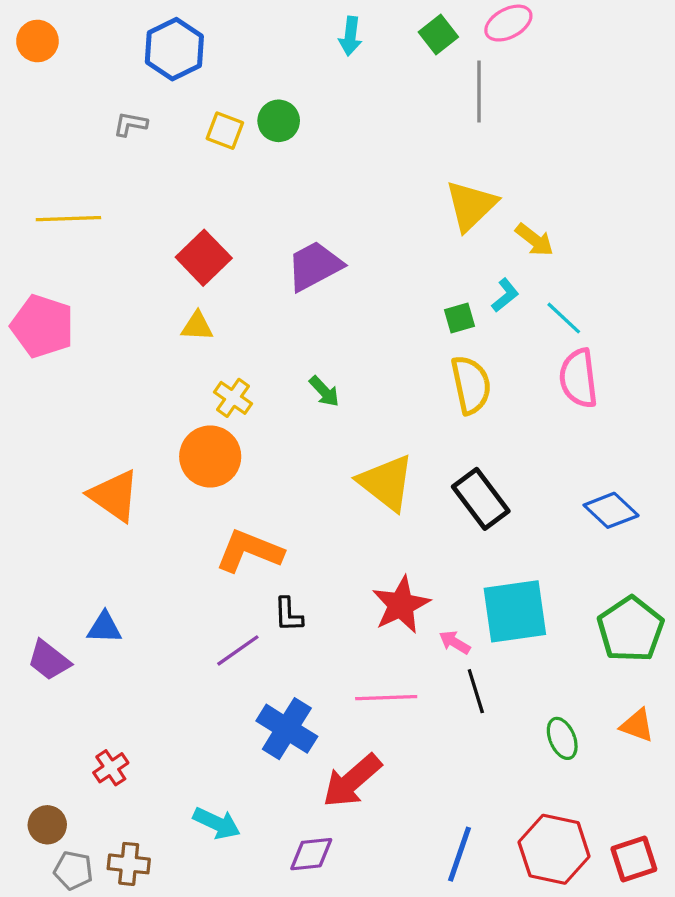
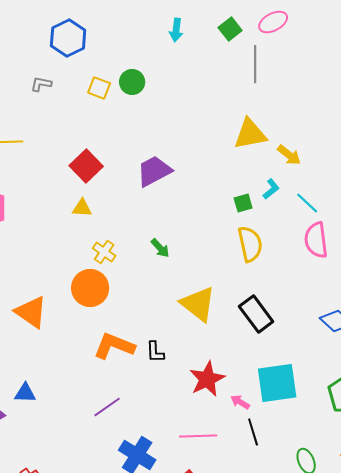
yellow triangle: (471, 206) -> (250, 134), turned 33
black L-shape: (288, 615) -> (155, 352), moved

